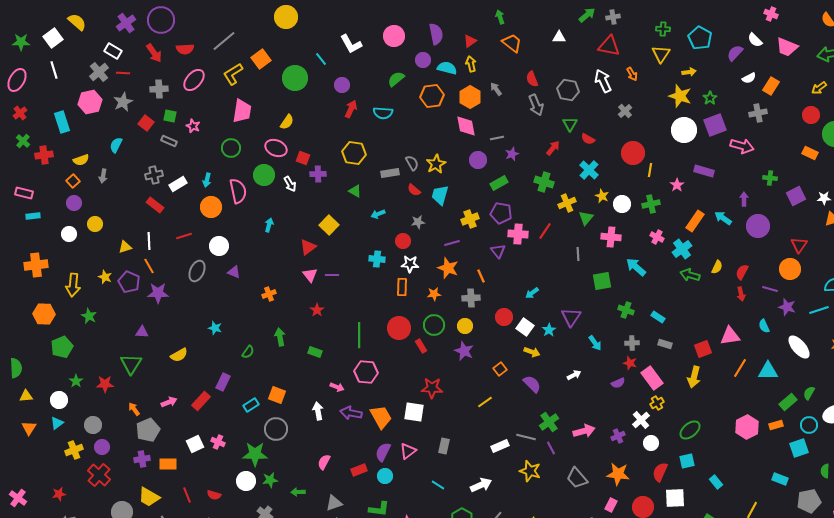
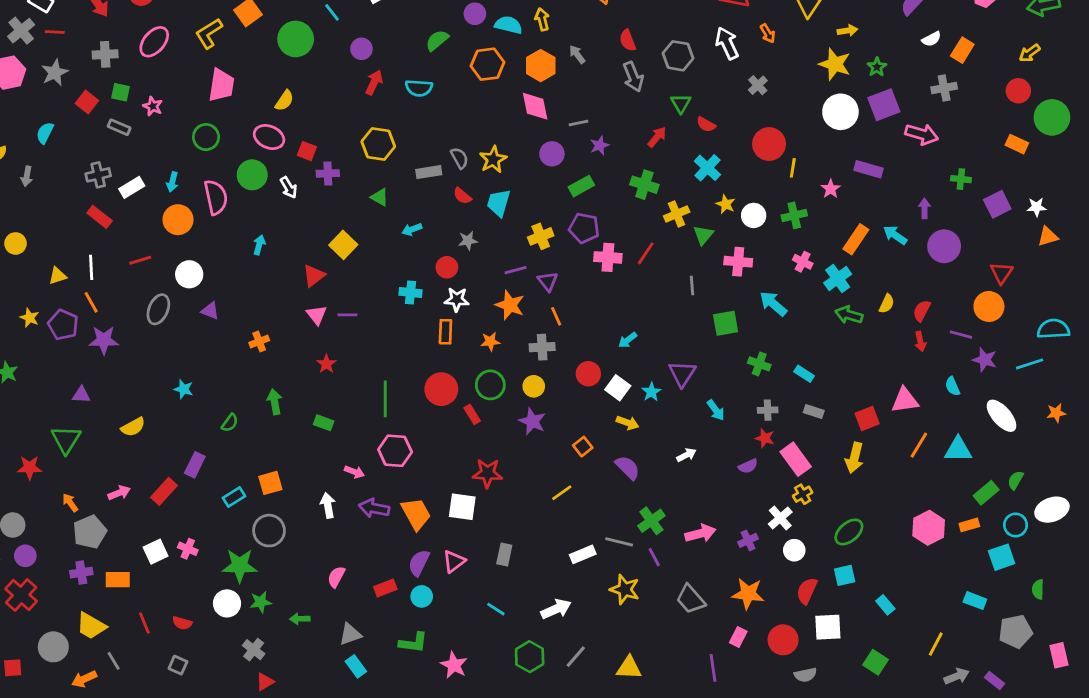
purple triangle: (498, 251) -> (548, 281), moved
orange square: (277, 395) -> (270, 483), turned -36

